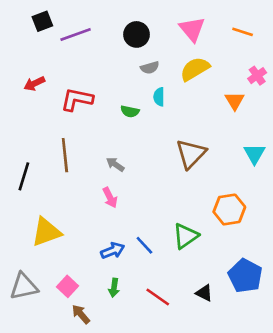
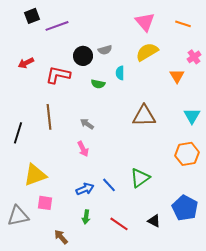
black circle: (136, 34) -> (83, 56), moved
gray semicircle: (150, 68) -> (105, 50), moved
brown triangle: (191, 154) -> (144, 116), turned 45
orange hexagon: (229, 209) -> (187, 154), moved
pink square: (68, 286) -> (45, 203), moved, turned -35

